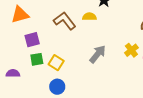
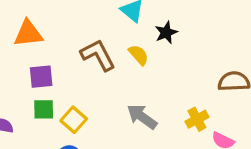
yellow semicircle: (89, 17) -> (139, 55), turned 40
gray arrow: (98, 54) -> (142, 117), turned -102

